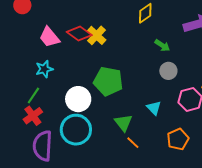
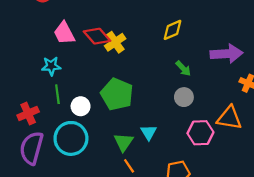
green line: (33, 96) -> (57, 94), moved, turned -54
white circle: (78, 99) -> (81, 106), size x0.7
cyan triangle: (154, 108) -> (149, 132), moved

